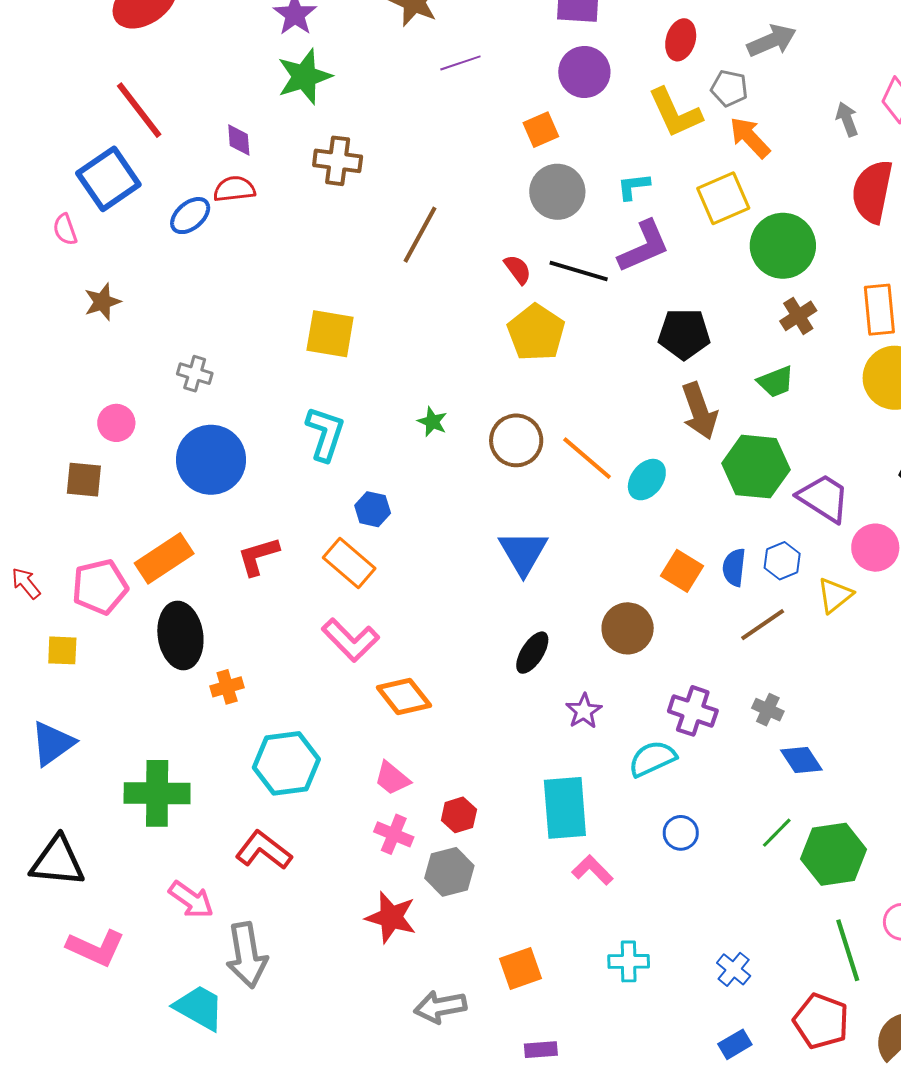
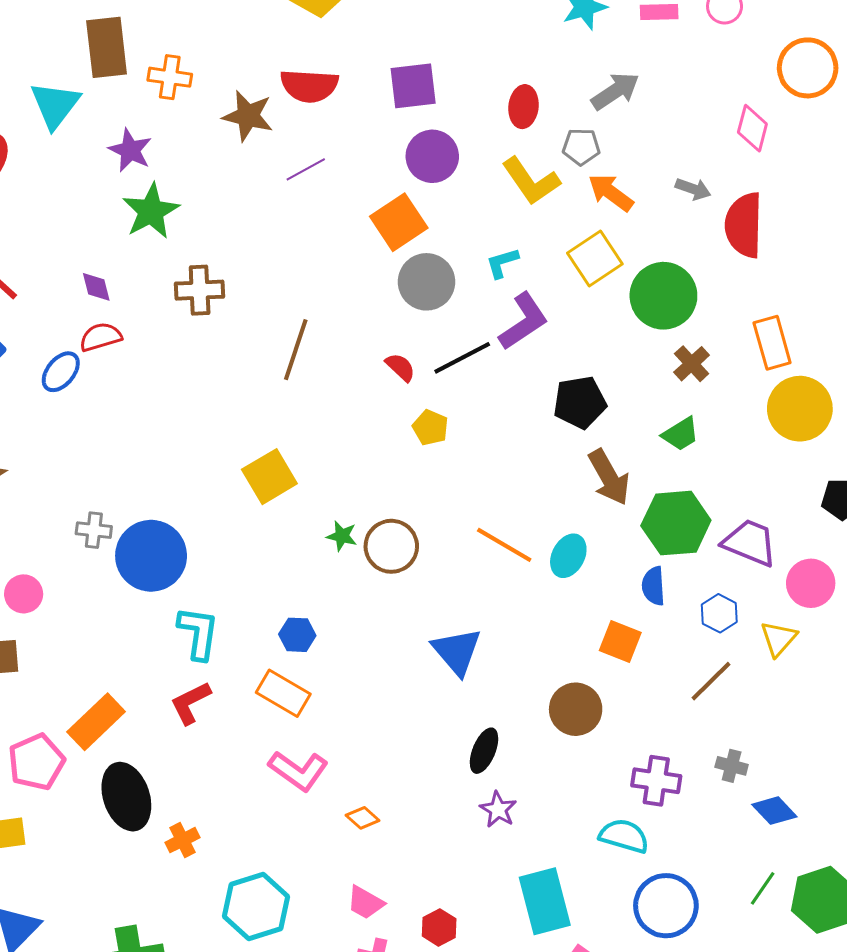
gray arrow: (847, 119) -> (693, 189), moved, turned 140
orange square: (541, 130) -> (399, 222), size x1.5
black line: (579, 271) -> (462, 358), turned -34
yellow pentagon: (536, 333) -> (430, 428), size x0.6
yellow square: (330, 334) -> (269, 477), moved, turned -30
cyan L-shape: (325, 434) -> (198, 633), moved
brown circle: (516, 440) -> (391, 546), moved
blue circle: (211, 460) -> (151, 556), moved
blue semicircle: (734, 567) -> (653, 586), moved
orange diamond: (404, 696) -> (363, 818), size x0.6
purple star: (584, 711) -> (498, 810), moved
cyan semicircle: (652, 759) -> (624, 836), turned 51
blue circle: (681, 833) -> (666, 906), size x1.8

